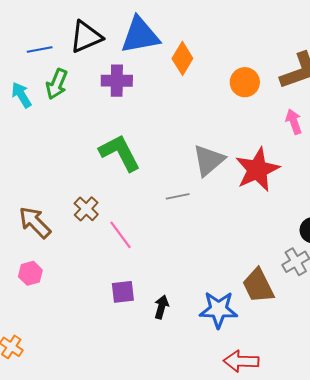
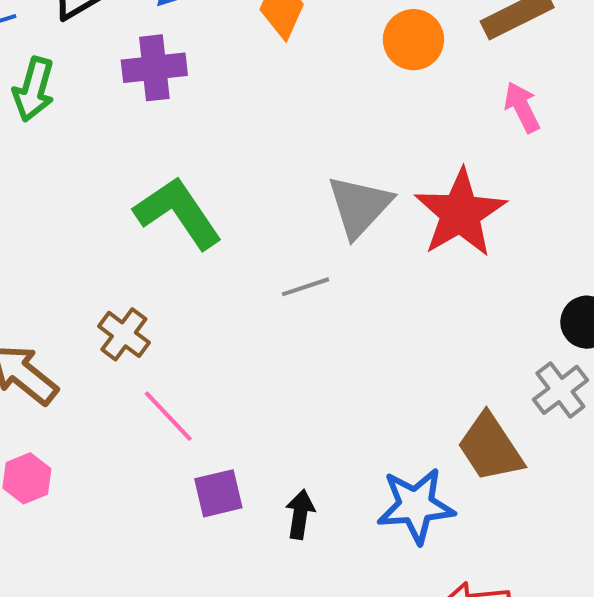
pink line: (120, 235) -> (168, 416), moved

